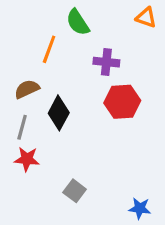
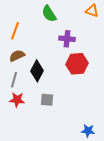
orange line: (49, 49) -> (15, 31), moved
gray square: (75, 191) -> (47, 100), moved, turned -32

